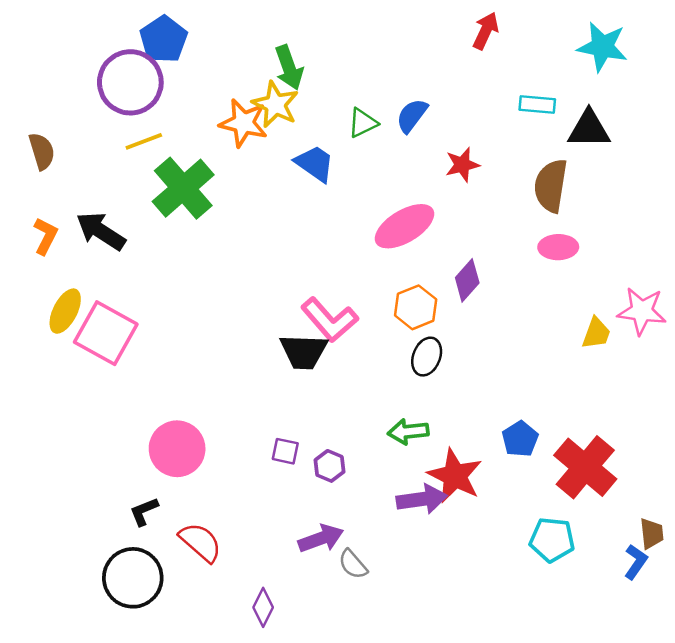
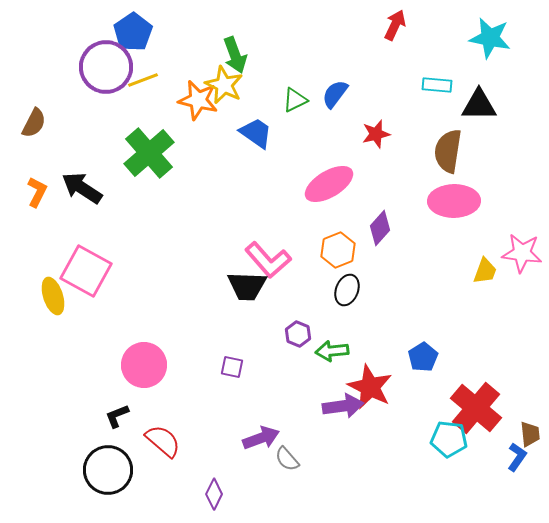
yellow line: (144, 141) -> (143, 80), moved
brown semicircle: (42, 151) -> (34, 123), turned 44
pink ellipse: (558, 247) -> (454, 201), size x1.6
yellow ellipse: (65, 311) -> (53, 296), moved, turned -45
purple hexagon: (330, 466) -> (298, 334), moved
red cross: (585, 467) -> (476, 408), moved

